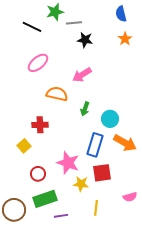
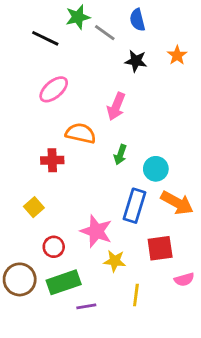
blue semicircle: (121, 14) -> (137, 20), moved
gray line: (74, 23) -> (105, 33), turned 42
black star: (85, 40) -> (136, 61), moved
pink arrow: (82, 75) -> (116, 106), turned -36
red cross: (40, 125) -> (52, 160), moved
red square: (102, 173) -> (160, 248), moved
brown circle: (14, 210) -> (20, 279), moved

